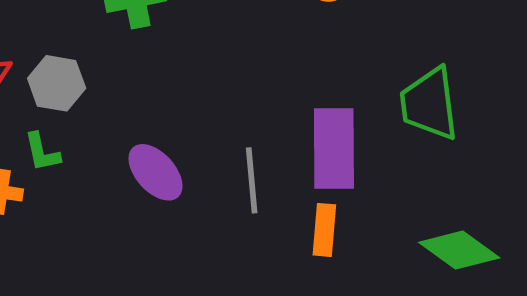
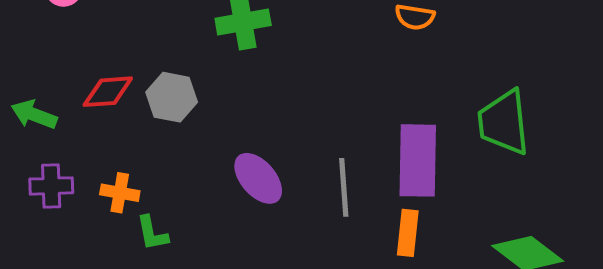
green L-shape: (42, 152) -> (152, 233), moved

